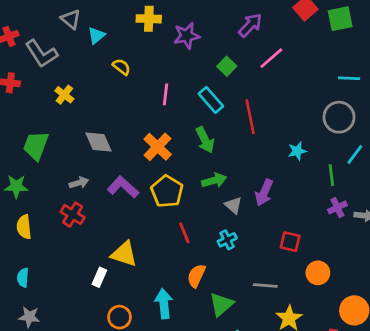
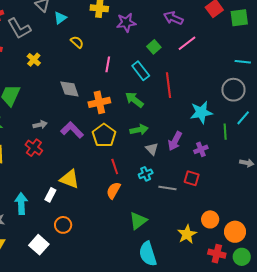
purple arrow: (250, 25) -> (173, 18), turned -114
green arrow: (205, 140) -> (134, 100), turned 150
gray diamond: (98, 142) -> (69, 89), moved
orange cross: (158, 147) -> (99, 102), turned 30
cyan star: (297, 151) -> (201, 112), size x1.6
purple cross: (337, 207) -> (201, 149), moved
orange circle: (318, 273) -> (210, 219), moved
orange semicircle: (196, 276) -> (113, 190), moved
gray line: (265, 285) -> (167, 188), moved
cyan arrow: (164, 304) -> (21, 204), moved

